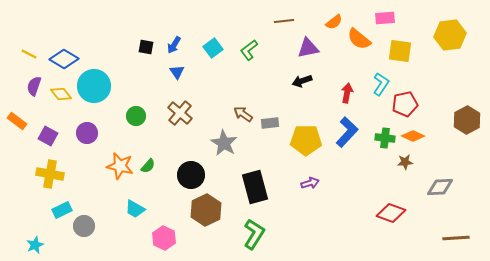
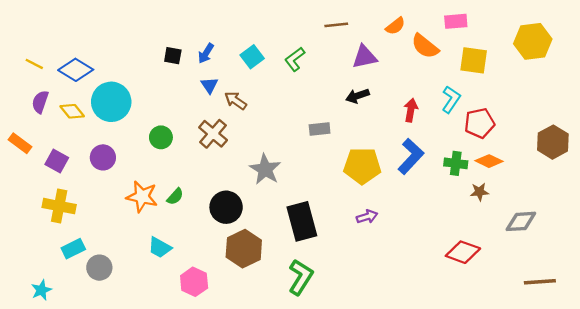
brown arrow: (243, 114) -> (236, 101), moved
gray rectangle: (270, 123) -> (320, 129), moved

